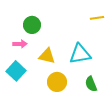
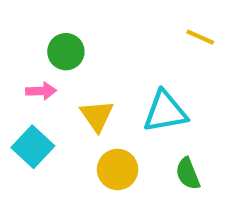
yellow line: (97, 18) -> (200, 37), turned 32
yellow triangle: (47, 56) -> (97, 116), turned 42

